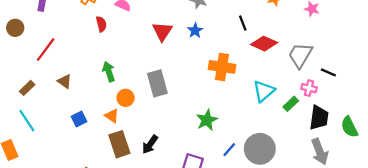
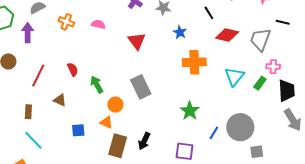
black line: (243, 23) -> (209, 13), moved
red semicircle: (101, 24) -> (73, 69), moved
blue star: (195, 31) -> (180, 32), moved
black line: (328, 72) -> (283, 22), moved
brown rectangle: (27, 88) -> (28, 112), turned -32
blue square: (79, 119) -> (78, 130), turned 32
brown rectangle: (119, 144) -> (118, 146), turned 45

